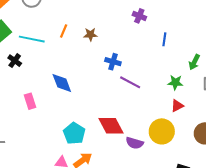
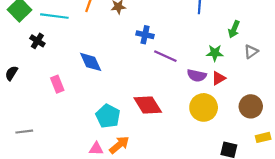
purple semicircle: (135, 143) -> (197, 75), moved

